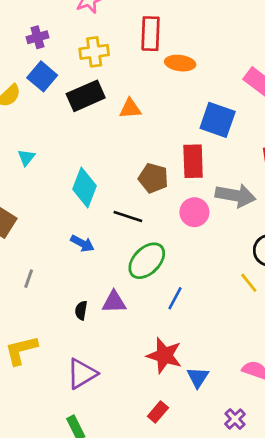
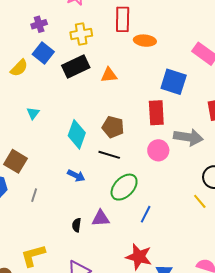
brown pentagon: (153, 178) -> (113, 127), moved
gray line: (29, 279) -> (34, 195), moved

